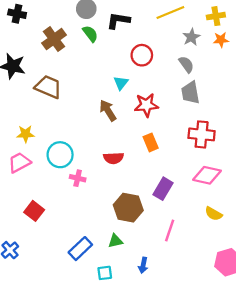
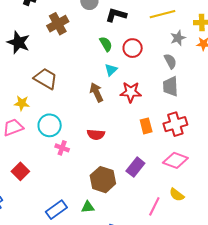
green semicircle: (90, 34) -> (106, 44), moved
brown trapezoid: (48, 87) -> (46, 79), moved
red cross: (202, 134) -> (175, 124), turned -30
orange rectangle: (151, 142) -> (146, 126), moved
pink line: (170, 231) -> (154, 206), moved

